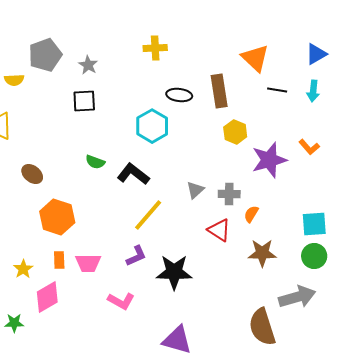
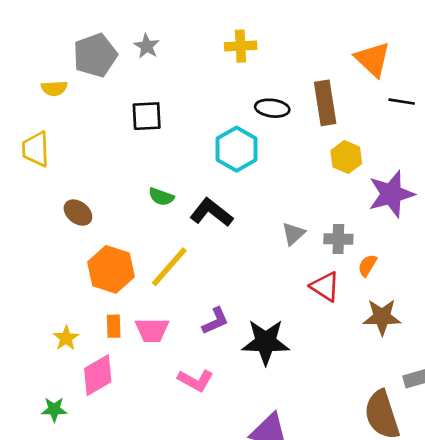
gray star: (88, 65) -> (147, 46), moved
yellow line: (148, 215) -> (169, 267), moved

